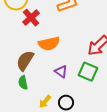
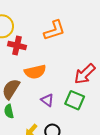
red cross: (31, 18) -> (17, 46), turned -36

